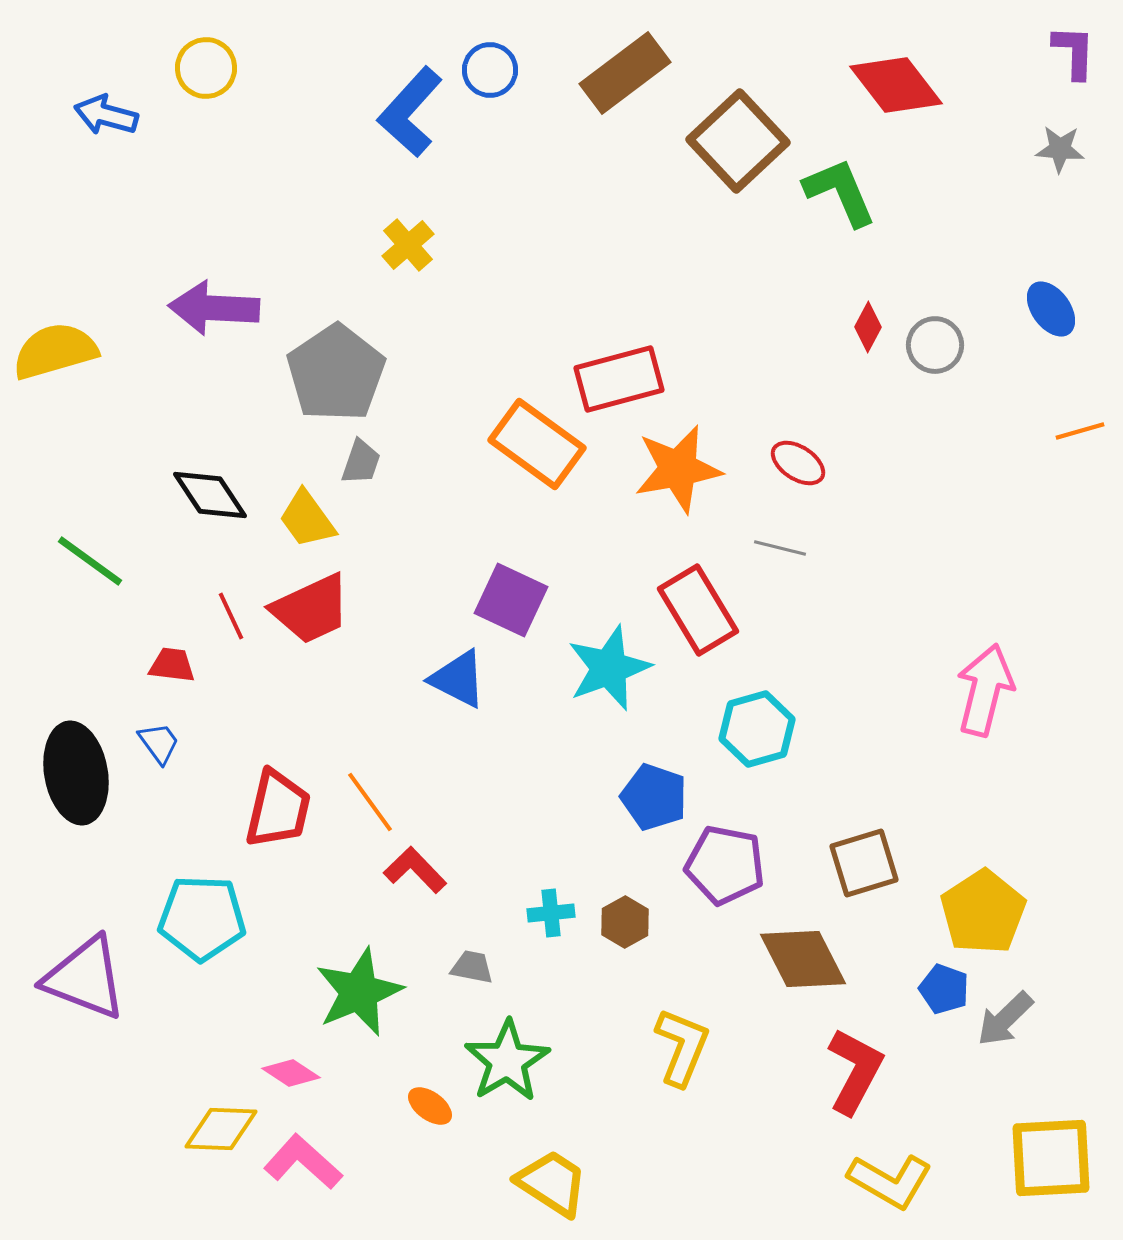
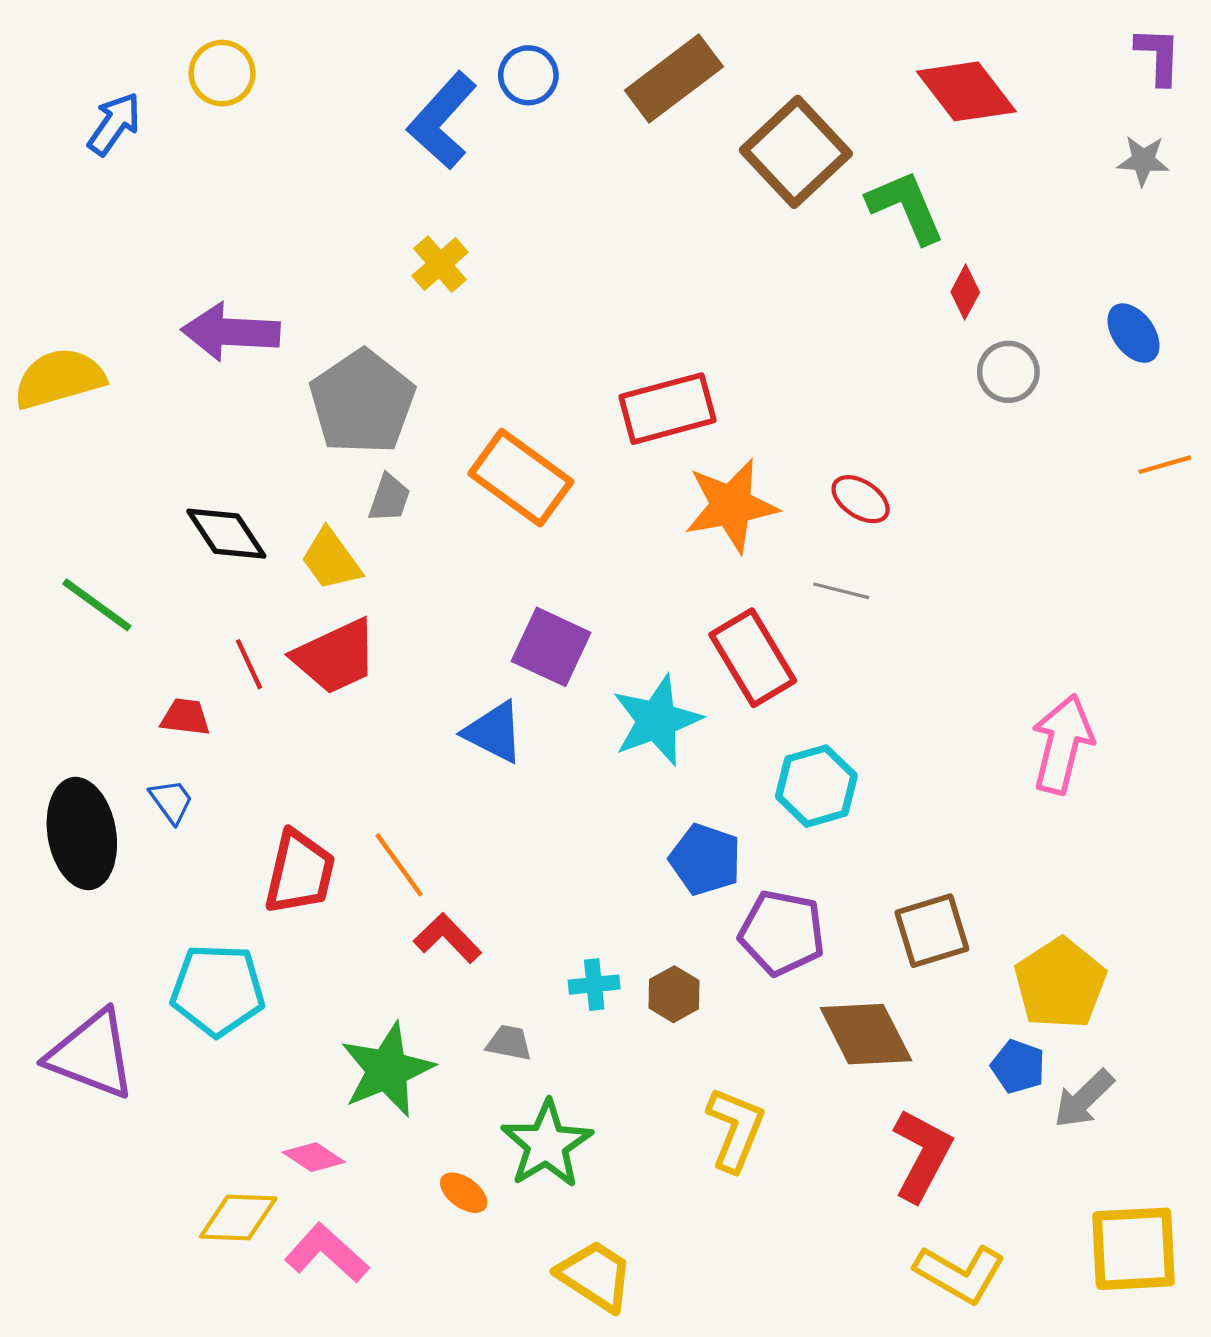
blue arrow: (106, 115) -> (114, 124), turned 110
red diamond: (868, 327) -> (965, 292), moved
orange rectangle: (537, 444) -> (521, 478), moved

